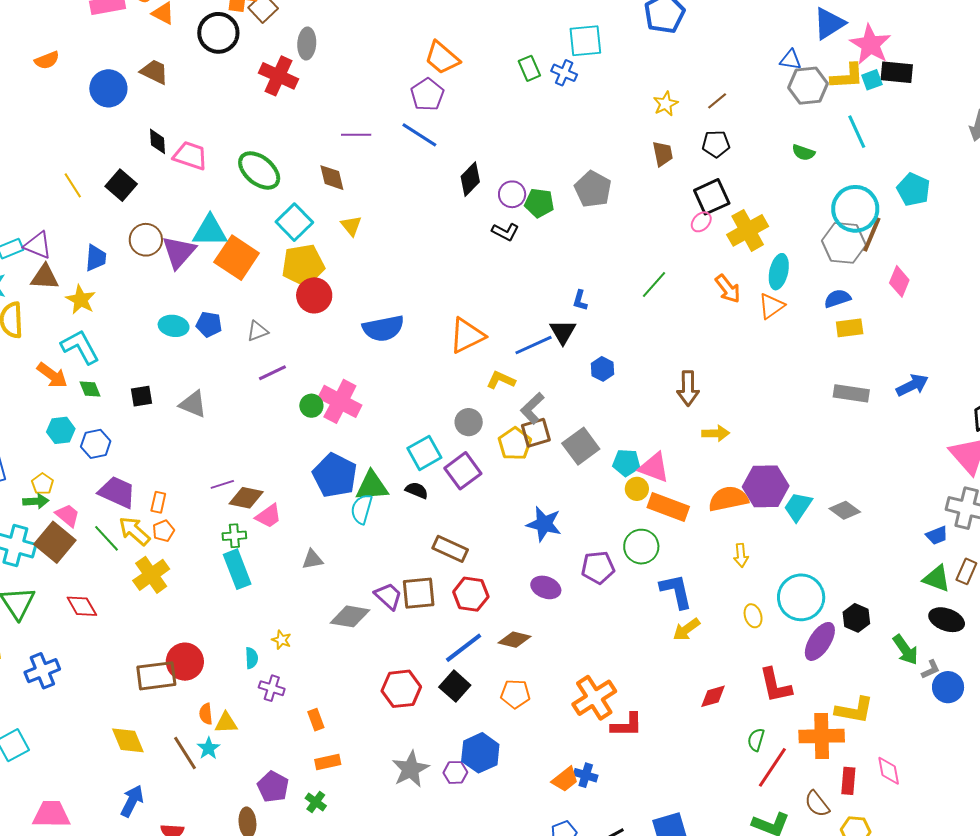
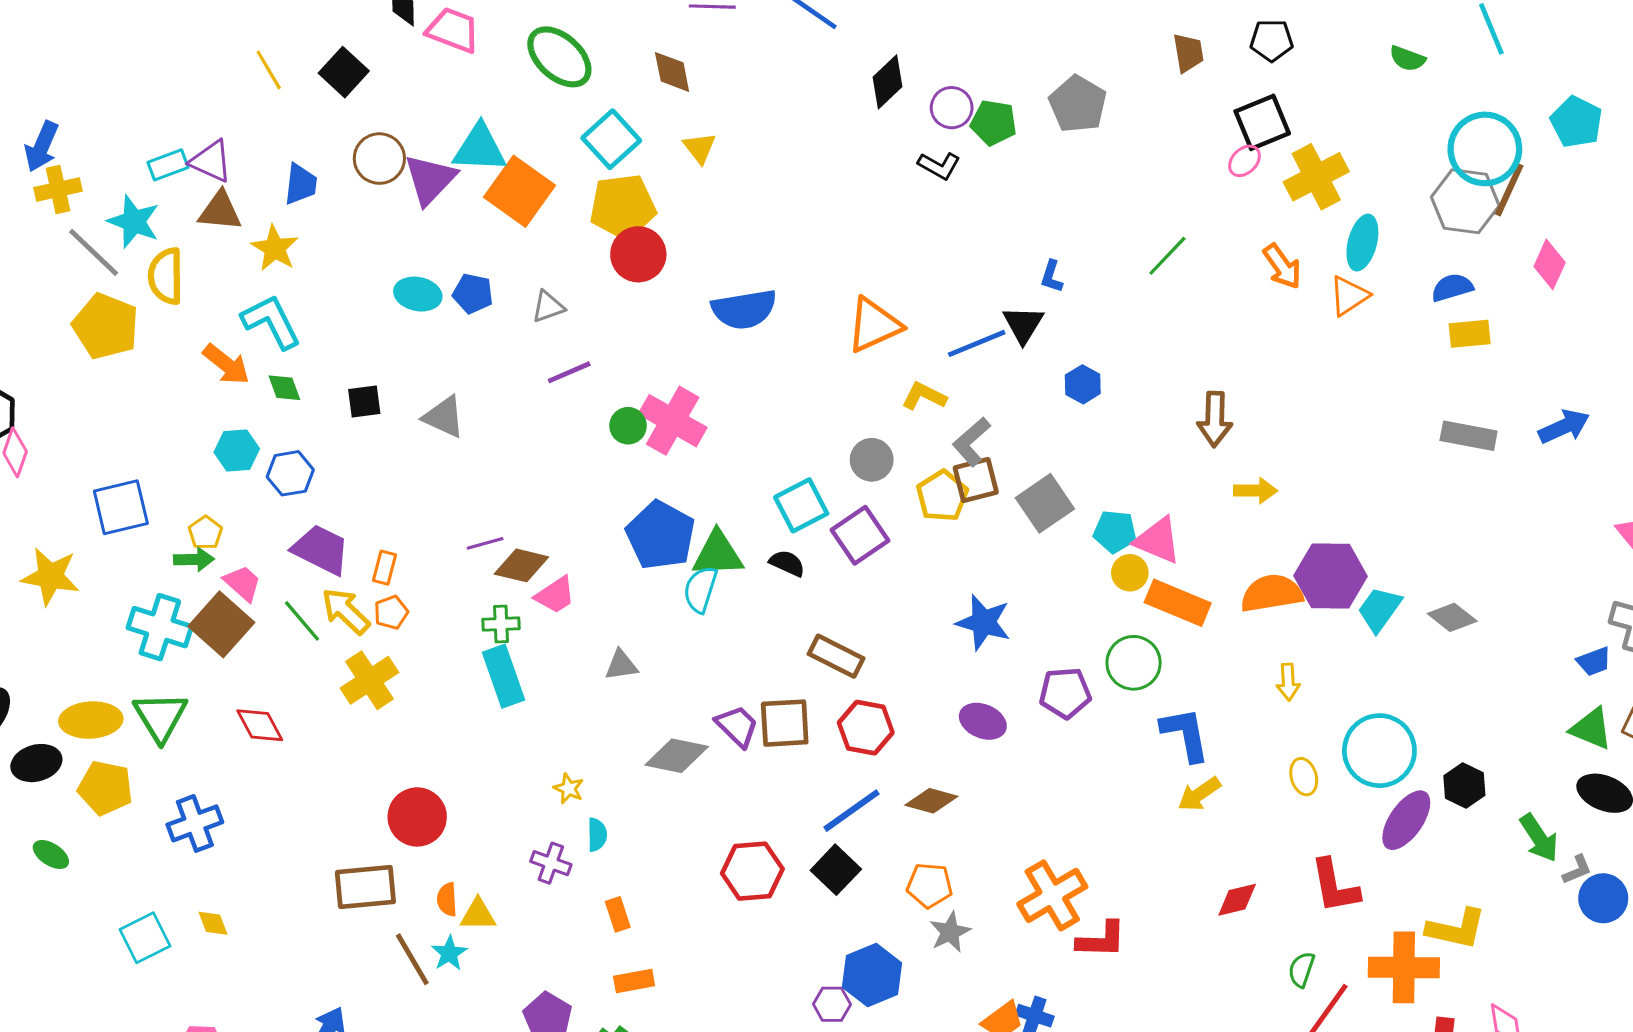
cyan semicircle: (252, 658) -> (597, 835), moved
brown rectangle: (156, 676) -> (365, 887), moved
yellow diamond: (128, 740) -> (213, 923), moved, size x0.6
gray star: (410, 769) -> (950, 932), moved, size x0.7

